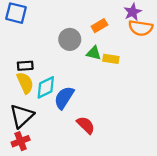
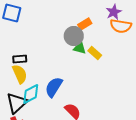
gray circle: (70, 39) -> (74, 36), moved
yellow rectangle: (111, 59) -> (95, 53), turned 32
cyan diamond: (46, 87) -> (31, 94), moved

